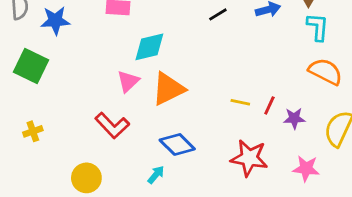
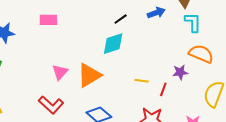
cyan diamond: (149, 47) -> (113, 44), moved
red line: (269, 105) -> (163, 89), moved
purple star: (294, 118) -> (180, 72), moved

